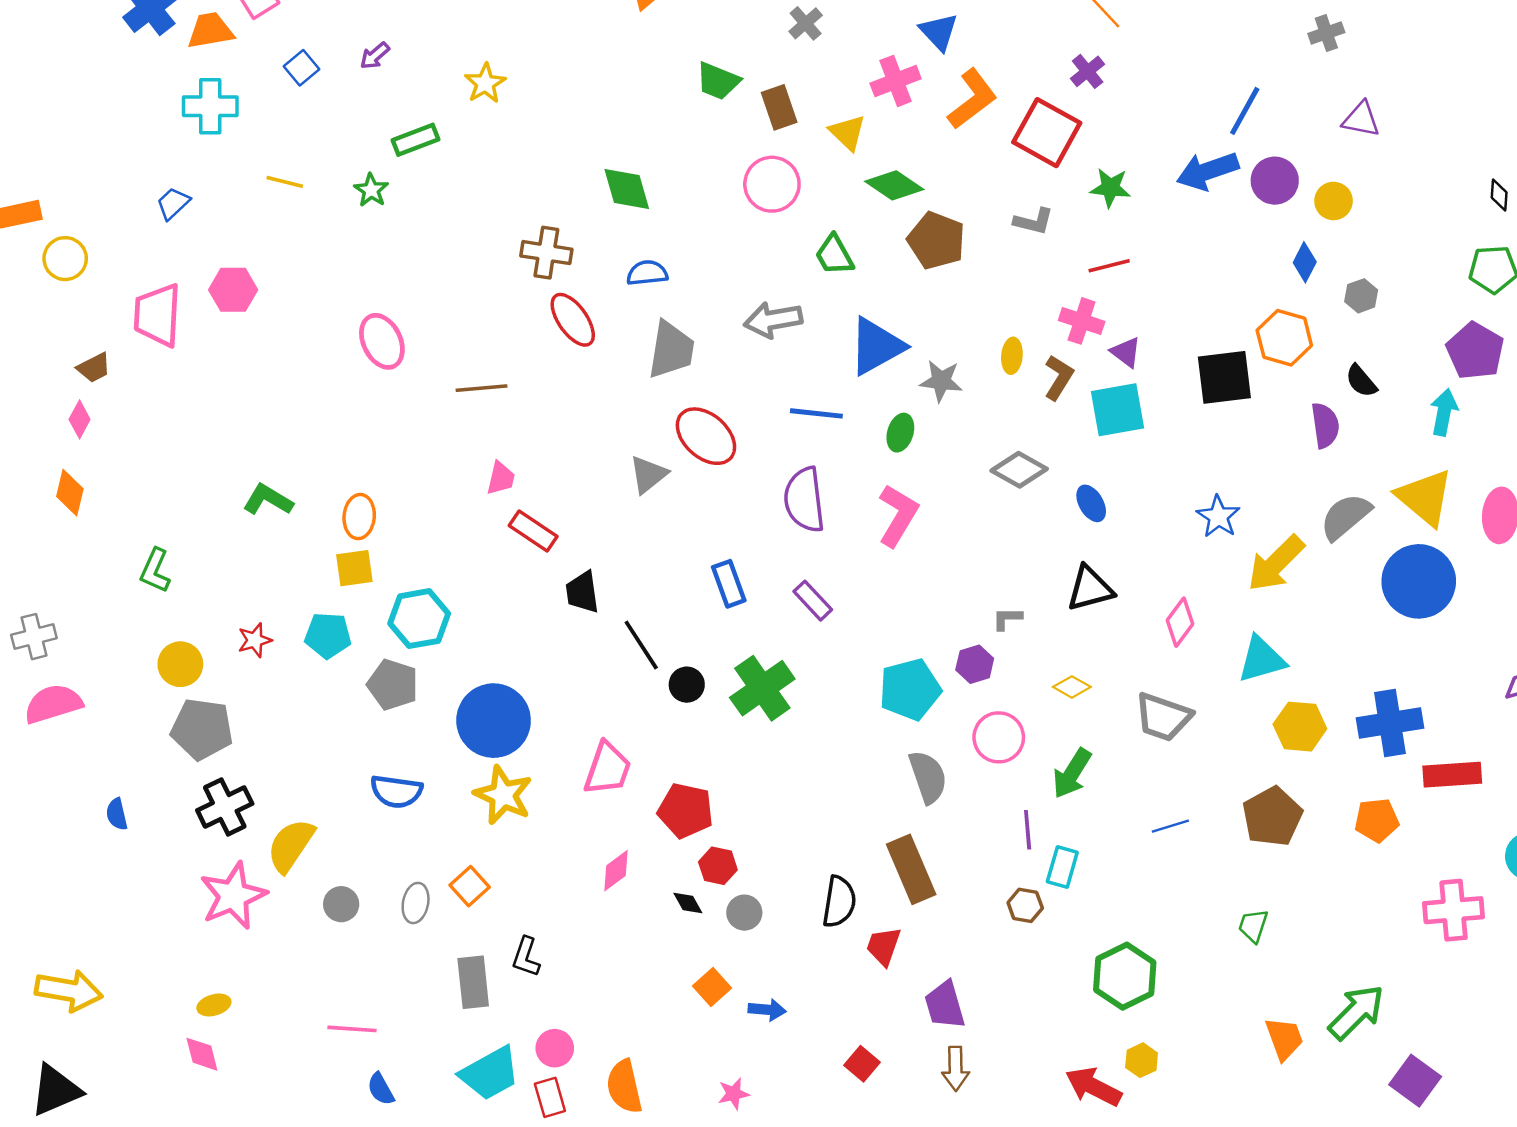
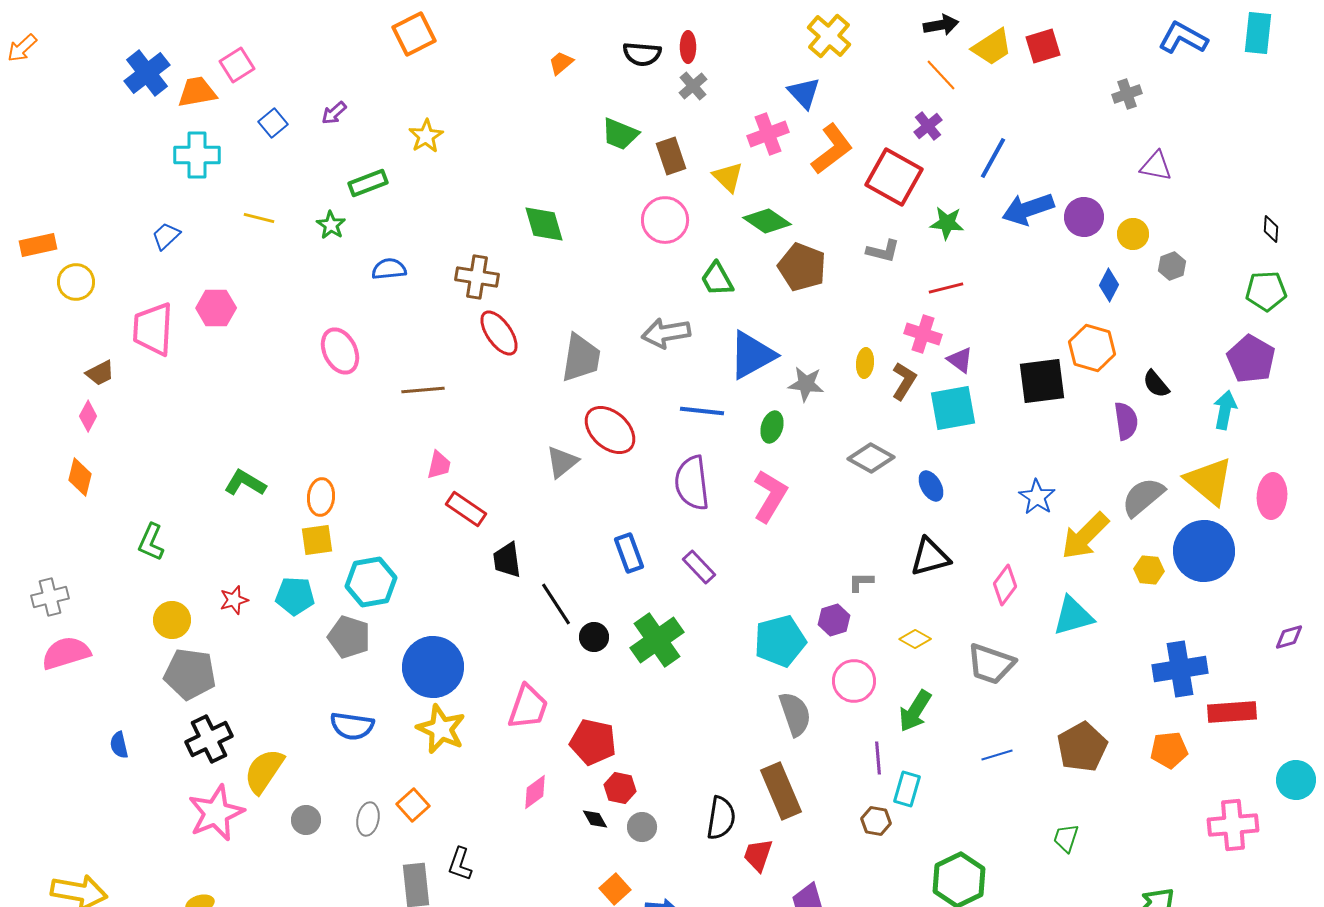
blue line: (1245, 111) -> (993, 158), moved
blue semicircle: (647, 273) -> (389, 269), moved
gray hexagon: (1361, 296) -> (1172, 266), moved
yellow hexagon: (1300, 727) -> (1149, 570), moved, size x0.7

